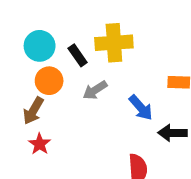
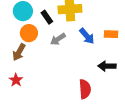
blue arrow: (141, 108) -> (87, 36), moved
red star: (40, 144) -> (16, 80), moved

